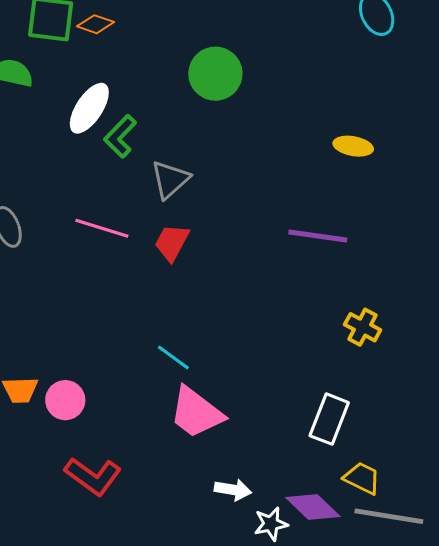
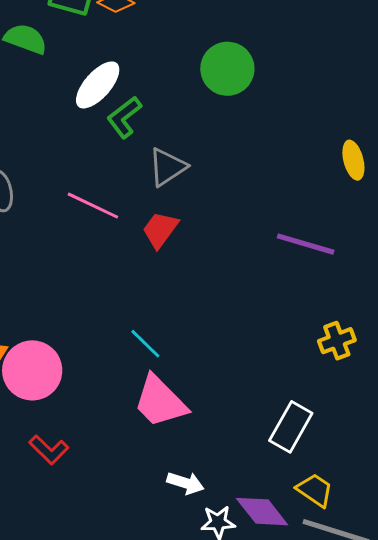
yellow ellipse: (353, 146) -> (353, 160), turned 57
yellow cross: (363, 327) -> (337, 341), turned 33
pink circle: (65, 400) -> (32, 370), size x1.5
red L-shape: (93, 476) -> (49, 450), size x0.7

